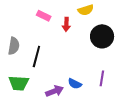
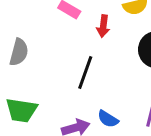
black line: (36, 57) -> (85, 72), moved

